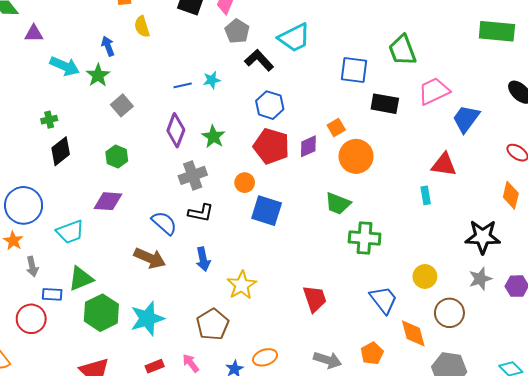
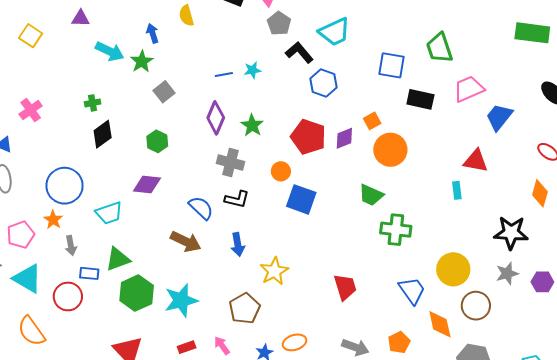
blue hexagon: (270, 105) -> (324, 83), moved
gray cross: (193, 175) -> (230, 162), turned 32
yellow circle: (425, 276) -> (453, 269), size x1.4

